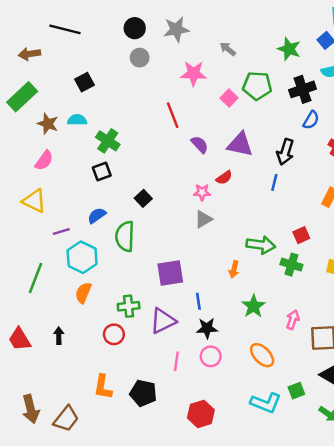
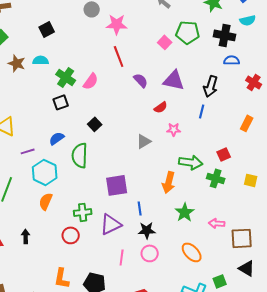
pink star: (194, 73) -> (117, 24), moved
black cross: (303, 89) -> (225, 35), turned 30
blue semicircle: (311, 120) -> (232, 60), turned -119
pink semicircle: (44, 160) -> (91, 81), moved
pink star: (202, 192) -> (174, 129), moved
orange arrow: (234, 269) -> (169, 182), size x1.5
pink arrow: (293, 320) -> (217, 223), turned -105

